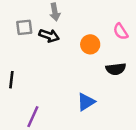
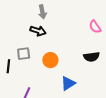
gray square: (24, 27) -> (24, 54), moved
orange circle: (90, 44) -> (50, 60), moved

